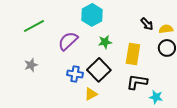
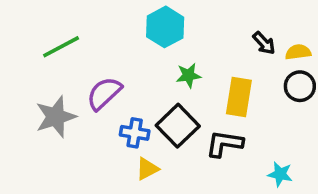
purple semicircle: (68, 41) -> (104, 93), moved
gray star: (31, 65) -> (56, 117), size x1.6
black L-shape: (137, 82) -> (224, 144), moved
yellow triangle: (91, 94) -> (147, 169), moved

